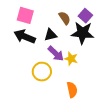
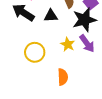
black star: (83, 33) -> (84, 20), turned -30
purple arrow: (56, 54) -> (87, 43), moved

